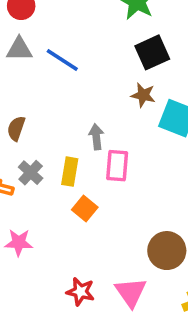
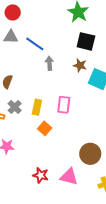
black square: (152, 52) -> (86, 41), turned 36
gray arrow: (96, 137) -> (49, 63), moved
pink triangle: (131, 292) -> (69, 177), turned -42

